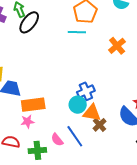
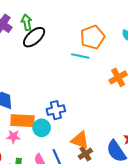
blue cross: (86, 91) -> (56, 110), moved
cyan circle: (78, 105) -> (42, 128), moved

